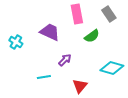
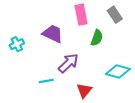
green semicircle: (92, 36) -> (97, 38), turned -35
cyan cross: (16, 42) -> (17, 44), turned 32
purple arrow: (65, 60) -> (68, 63), size x1.5

